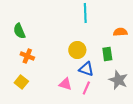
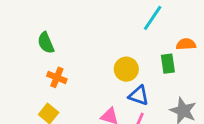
cyan line: (85, 13) -> (153, 18), moved, turned 36
green rectangle: (107, 54) -> (168, 64), moved

